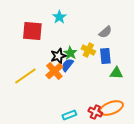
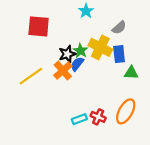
cyan star: (59, 17) -> (86, 11), moved
yellow cross: (88, 50) -> (100, 47), size x1.5
orange ellipse: (111, 108) -> (126, 111), turned -40
red cross: (95, 112) -> (98, 117), moved

